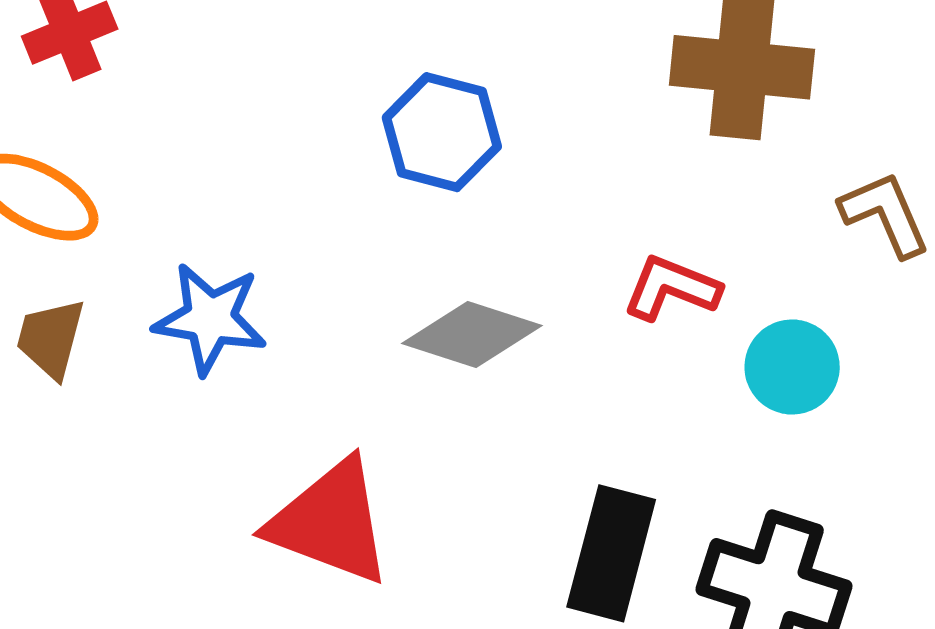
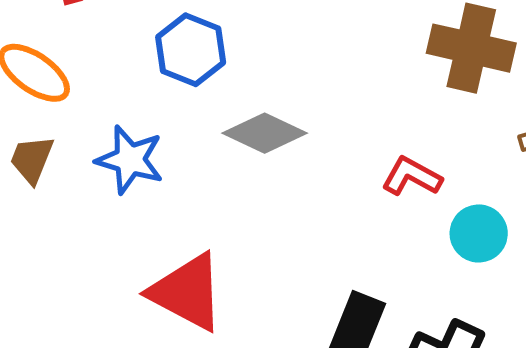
blue hexagon: (442, 132) -> (191, 50), moved
gray diamond: (472, 335) -> (265, 133), moved

